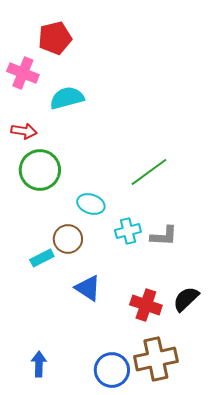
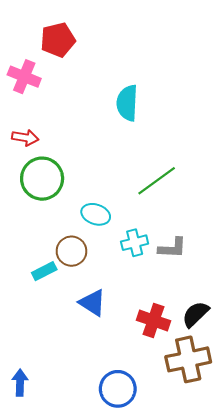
cyan semicircle: (67, 98) -> (127, 103), moved, turned -72
brown cross: (156, 359) -> (188, 359), moved
blue arrow: (39, 364) -> (20, 383), moved

